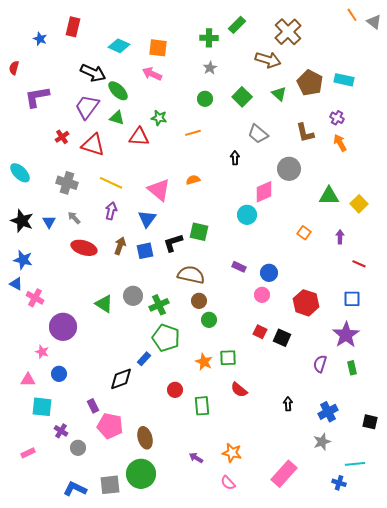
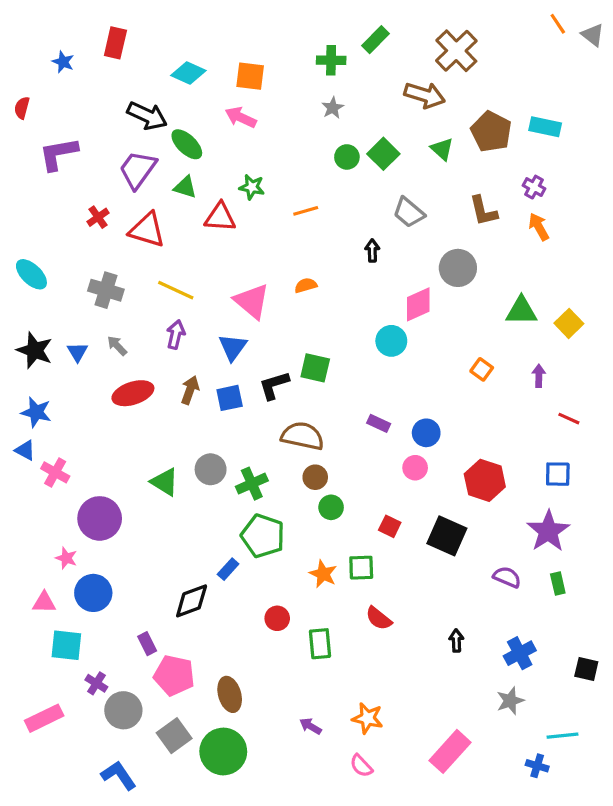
green circle: (205, 99) -> (347, 157), moved
red ellipse: (84, 248) -> (133, 393), turned -35
red square: (260, 332) -> (390, 526), moved
black square: (282, 338) -> (447, 536), size x1.4
purple semicircle: (320, 364) -> (507, 577), turned 96
blue circle: (59, 374) -> (93, 593), size x1.5
gray circle: (78, 448) -> (123, 710), size x1.5
pink rectangle: (28, 453) -> (44, 718), size x1.6
gray square: (110, 485) -> (174, 736), moved, turned -30
blue L-shape: (75, 489) -> (119, 775), turned 30

